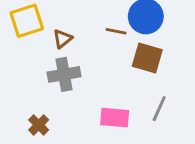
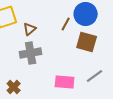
brown line: (116, 31) -> (66, 24), turned -72
gray line: (159, 109) -> (95, 76), turned 30

